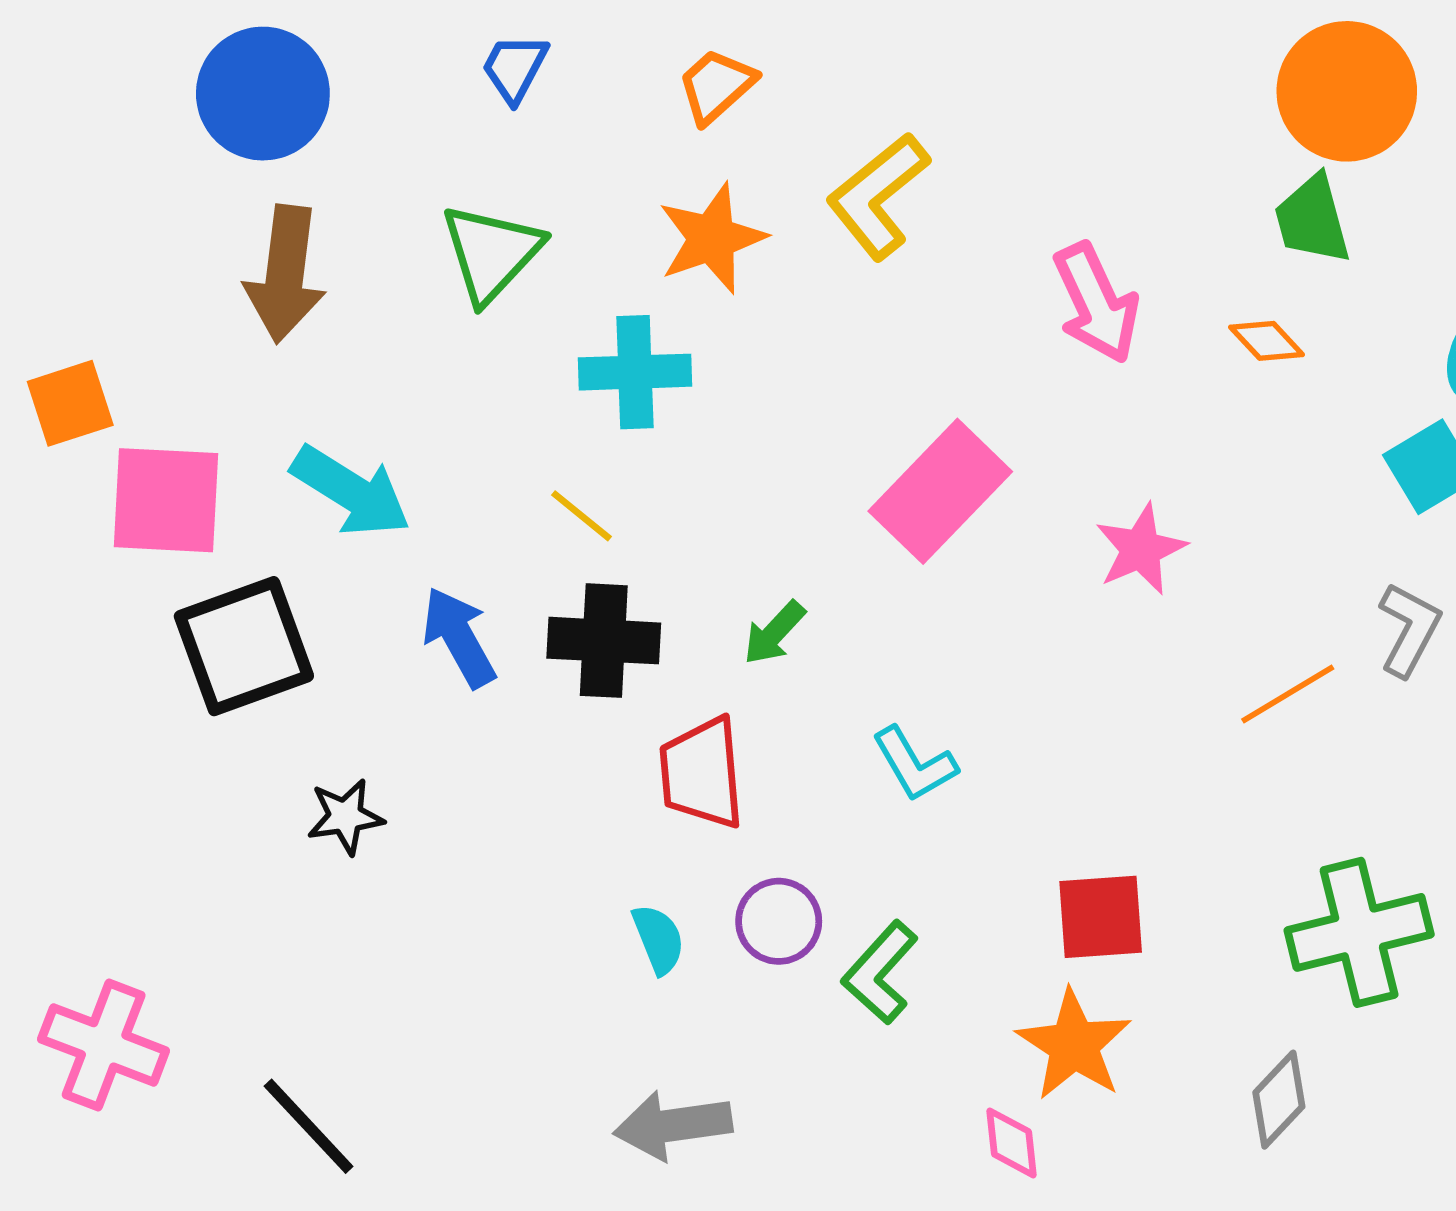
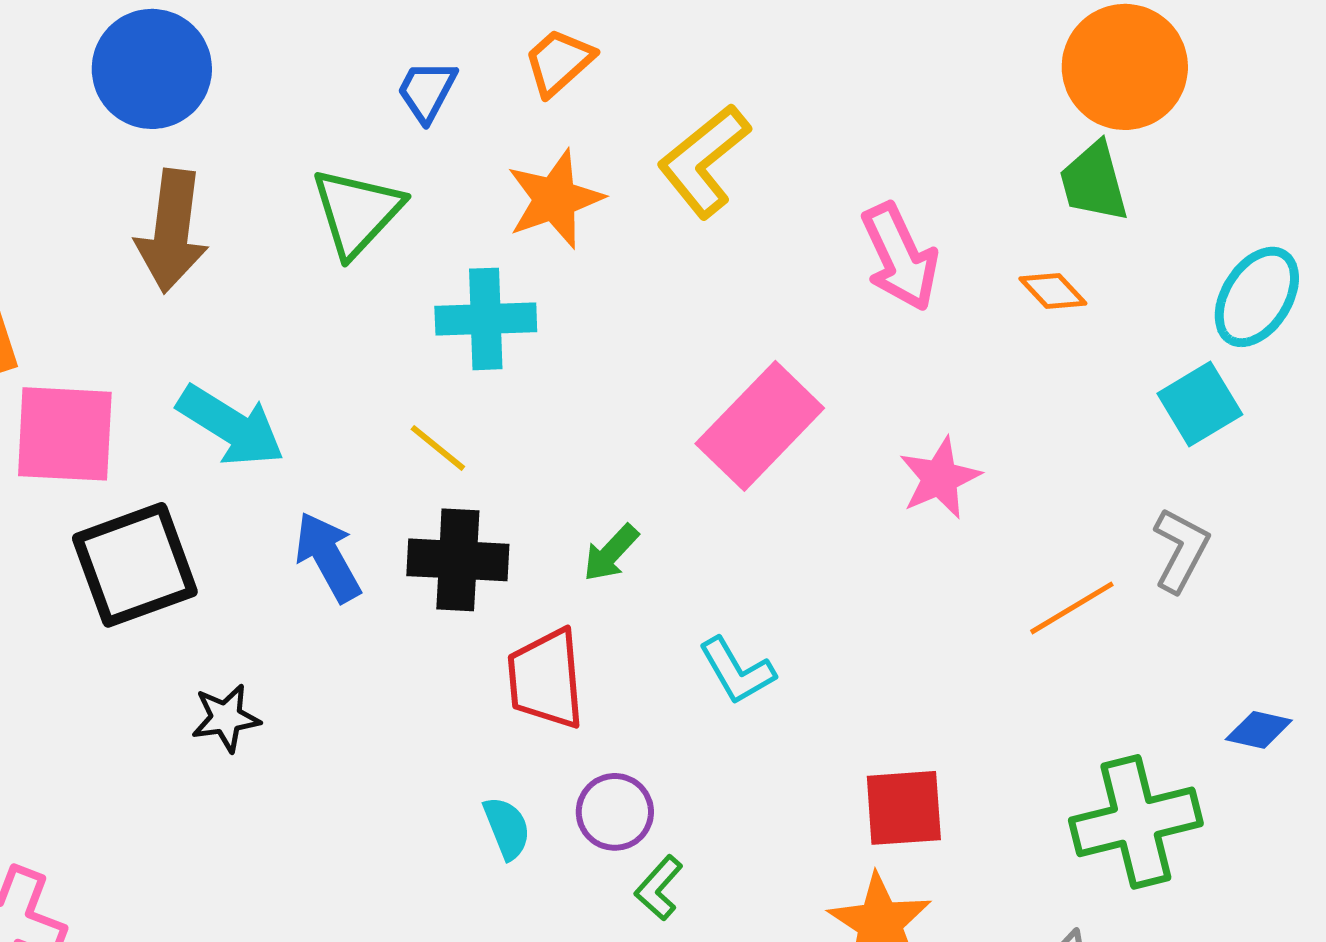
blue trapezoid: (515, 68) -> (427, 91), moved
green L-shape: (880, 973) -> (659, 888), moved, size x0.7

